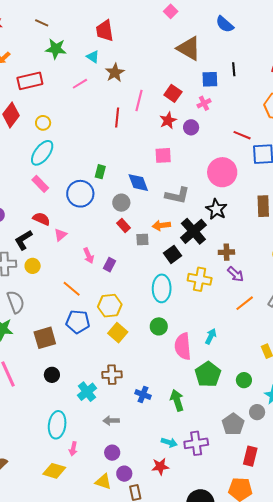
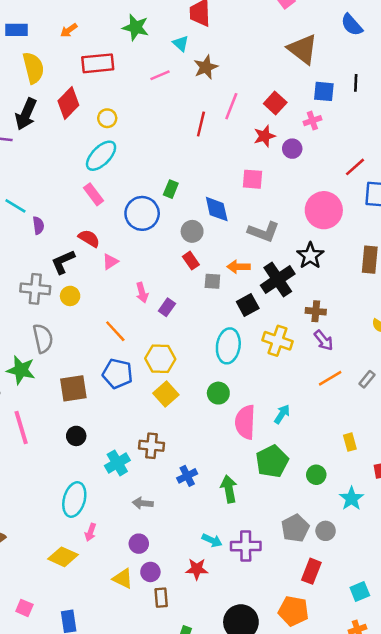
red line: (242, 135) -> (355, 167), turned -72
blue cross: (143, 395) -> (187, 476), turned 35
gray circle: (257, 412) -> (326, 531), moved

